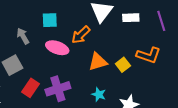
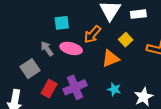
gray arrow: (23, 36) -> (47, 49), moved
yellow square: (123, 65) -> (126, 40), moved

